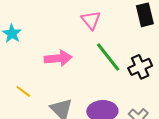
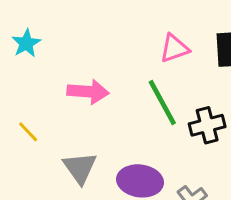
pink triangle: (91, 20) -> (174, 48), moved, turned 40

